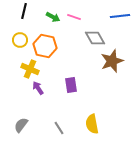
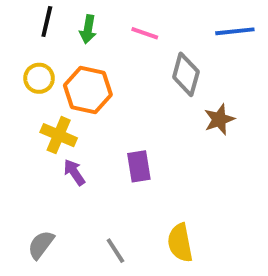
green arrow: (53, 17) -> (88, 29), moved, turned 72
gray diamond: (95, 38) -> (186, 74), turned 45
brown star: (112, 61) -> (219, 119), size x0.7

